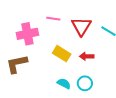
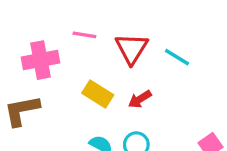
red arrow: (87, 56) -> (140, 99), turned -32

